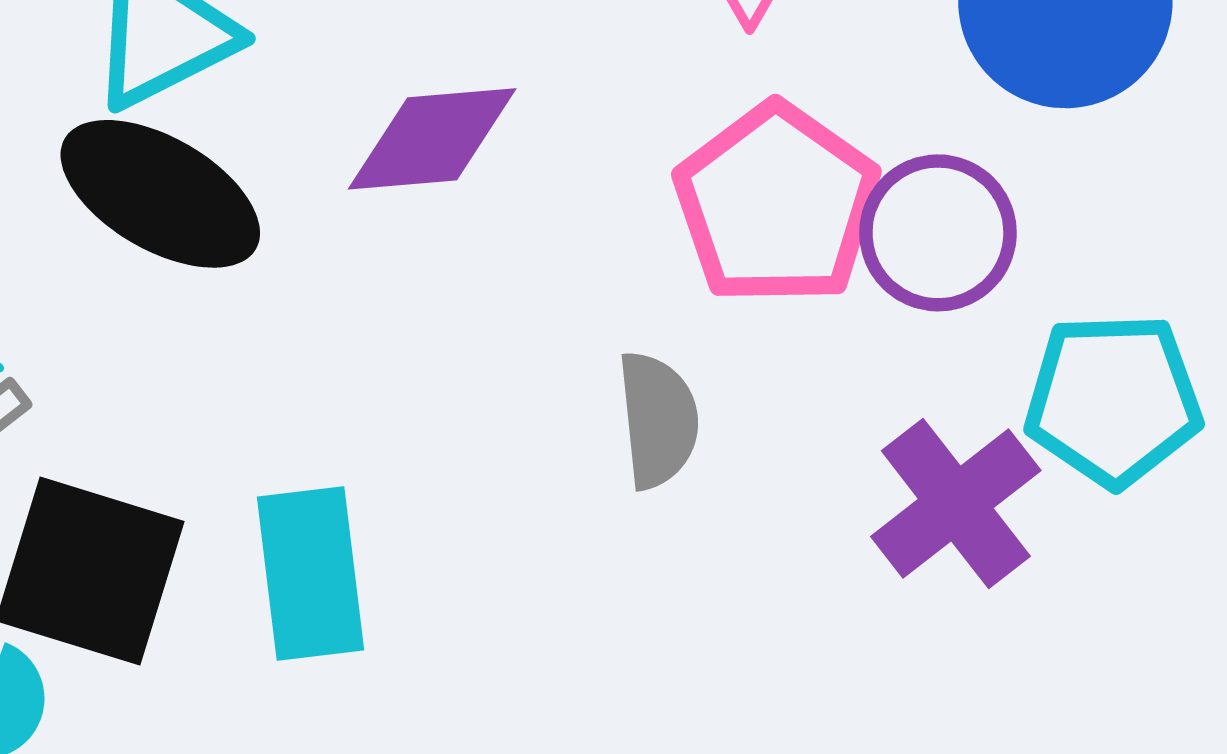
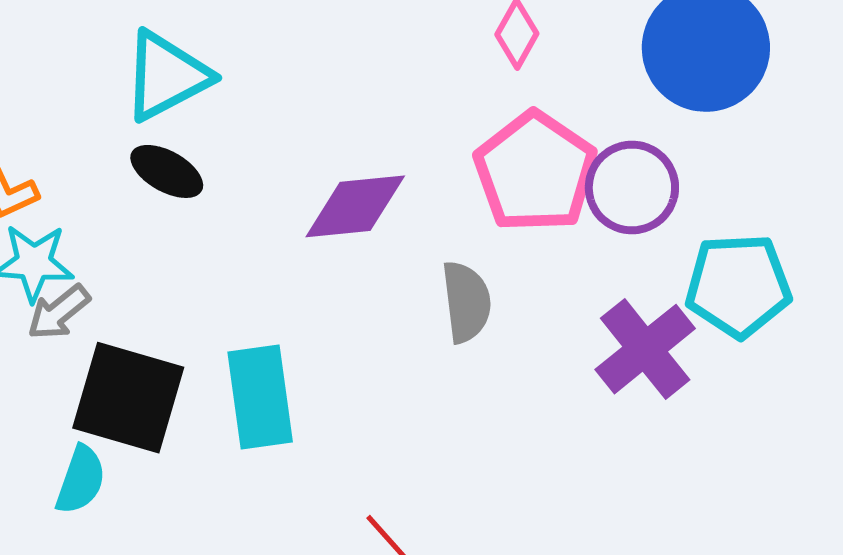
purple diamond: (432, 139) -> (355, 206), moved
black ellipse: (160, 194) -> (167, 171), size x0.6

